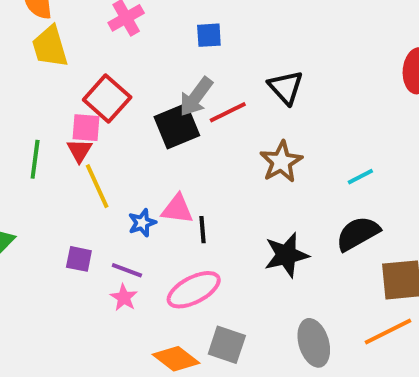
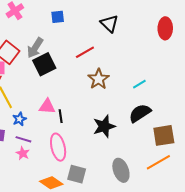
black triangle: (286, 87) -> (109, 24), moved
gray arrow: (196, 97) -> (35, 48), moved
red line: (228, 112) -> (85, 52), moved
blue star: (142, 223) -> (19, 119), moved
pink ellipse: (194, 290) -> (58, 147), turned -72

